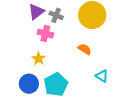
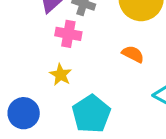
blue circle: (29, 84) -> (24, 113), moved

